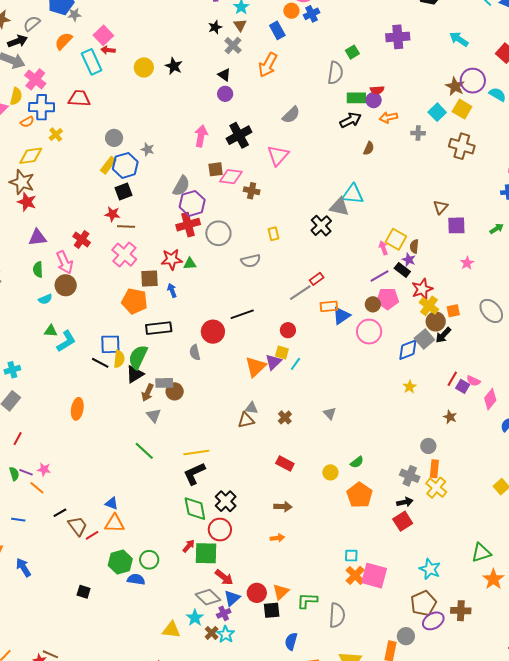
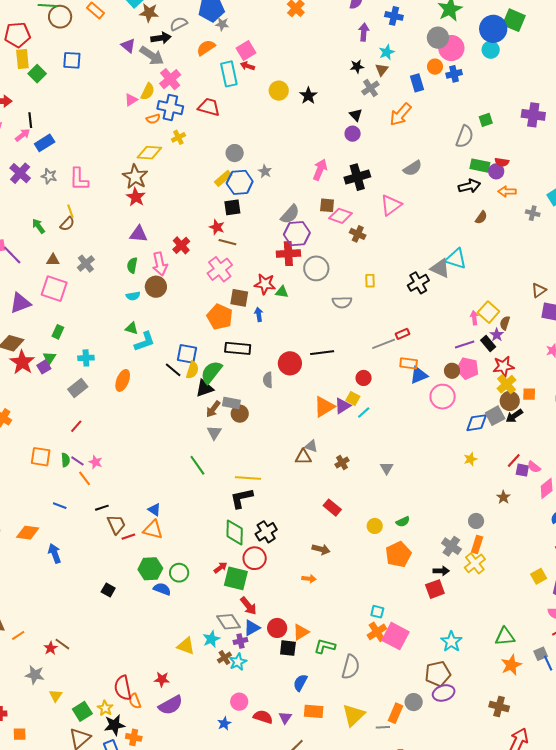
purple square: (463, 386) -> (522, 470), turned -32
orange ellipse: (77, 409) -> (123, 380), moved
brown cross: (461, 611) -> (499, 707), moved

